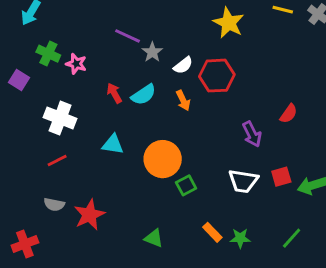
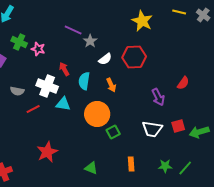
white semicircle: (183, 65) -> (105, 59), moved
cyan semicircle: (144, 95) -> (84, 81), moved, turned 132
orange arrow: (183, 100) -> (111, 85), moved
white cross: (60, 118) -> (47, 86), moved
red line: (57, 161) -> (33, 109), moved
gray semicircle: (54, 204) -> (17, 91), moved
orange rectangle: (212, 232) -> (131, 164), turned 40
green star: (240, 238) -> (165, 166), moved

